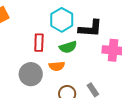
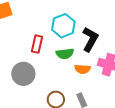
black L-shape: (90, 28) -> (90, 39), turned -75
orange semicircle: (57, 66) -> (82, 69), moved

